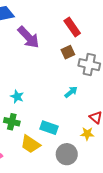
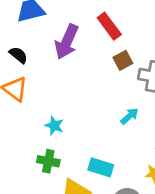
red rectangle: (72, 27) -> (109, 26), moved
purple arrow: (28, 37) -> (67, 42), turned 70

